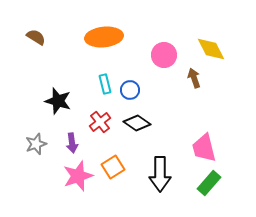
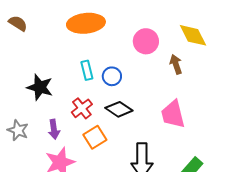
gray star: (36, 144) -> (18, 130), turned -30
pink trapezoid: (204, 148) -> (173, 114), moved
orange square: (113, 167) -> (95, 137), moved

